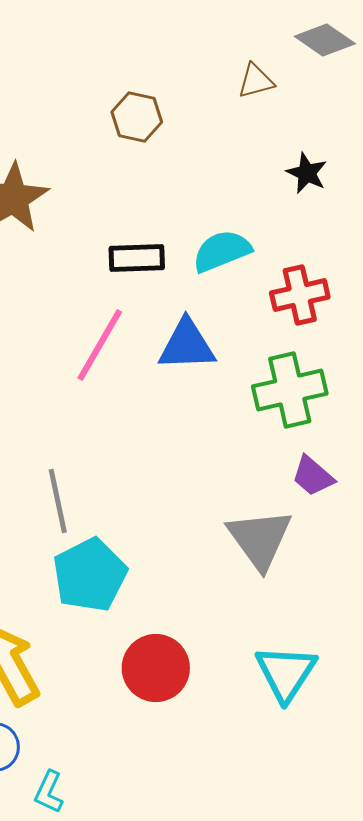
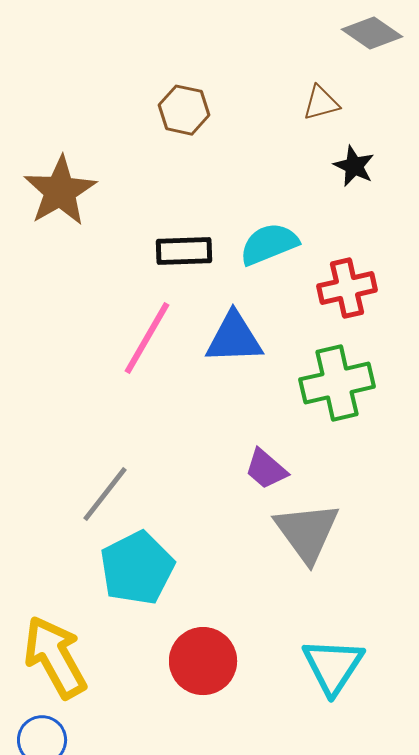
brown triangle: (256, 81) -> (321, 103), moved
purple trapezoid: (313, 476) -> (266, 469), moved
gray line: (58, 501) -> (105, 494), turned 50

